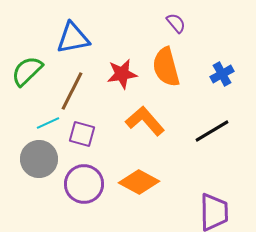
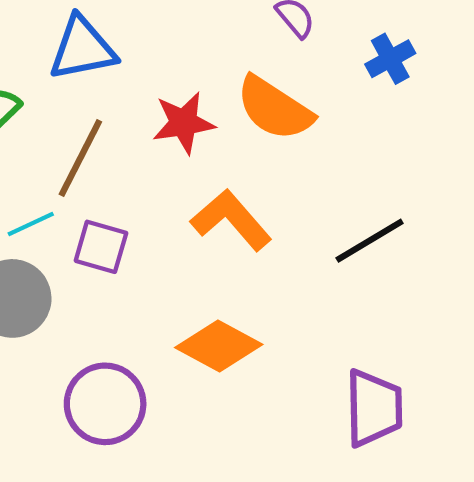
orange semicircle: (166, 67) -> (275, 108), turned -42
blue cross: (222, 74) -> (390, 59), moved
purple circle: (84, 184) -> (105, 404), moved

